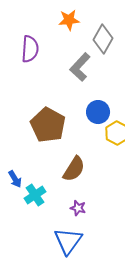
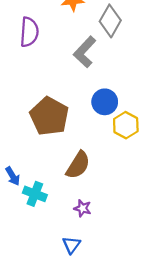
cyan cross: (35, 195) -> (35, 194), turned -35
blue triangle: (68, 241) -> (71, 245), size x0.6

